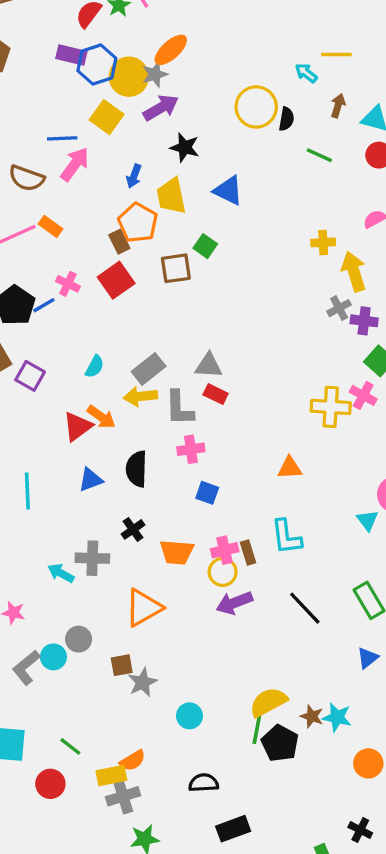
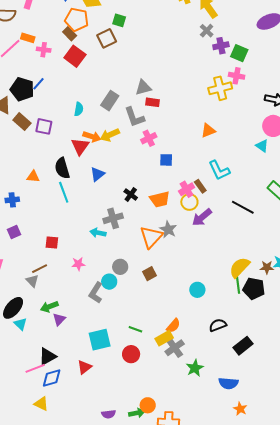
pink cross: (68, 284) -> (44, 50), moved
purple cross: (364, 321) -> (221, 46), moved
yellow arrow: (140, 396) -> (110, 135), moved
black semicircle: (137, 469) -> (62, 168), moved
gray star: (143, 682) -> (168, 229), moved

